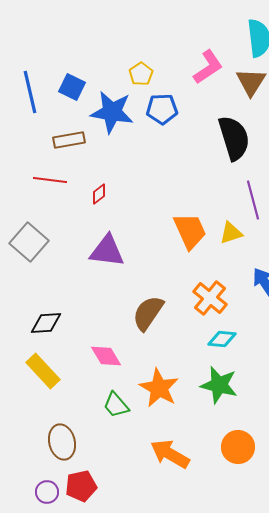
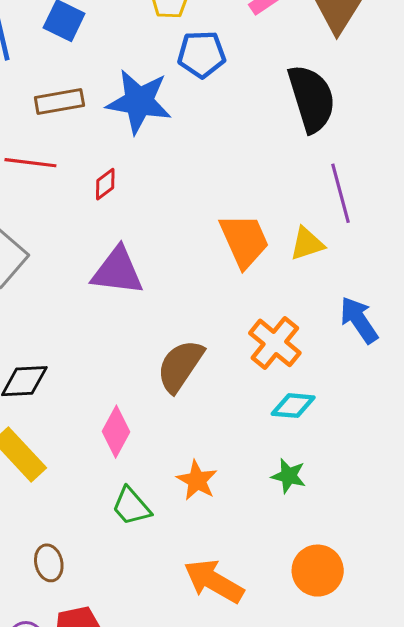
blue star: (112, 112) -> (139, 102), moved
pink diamond: (106, 356) -> (116, 432), turned 60
green star: (219, 385) -> (289, 476), size x0.6
orange star: (159, 388) -> (197, 480), size x0.7
brown ellipse: (62, 442) -> (49, 563), size x0.7

